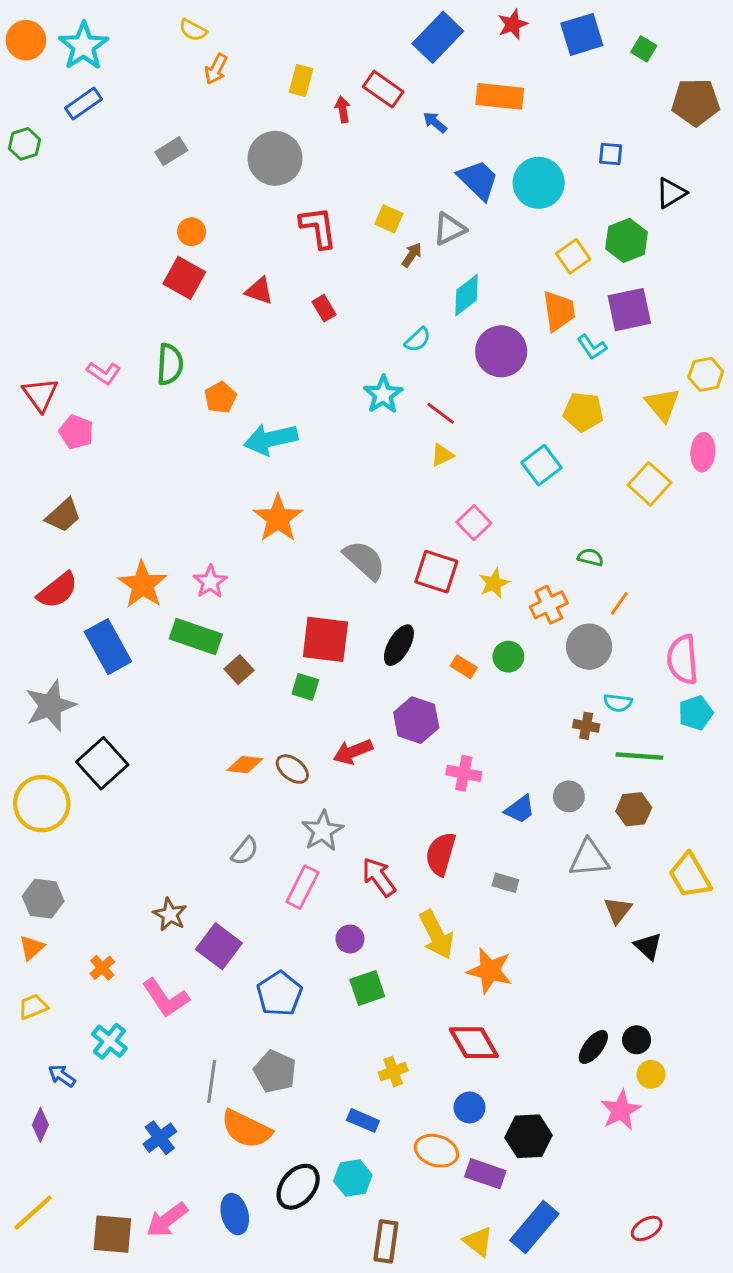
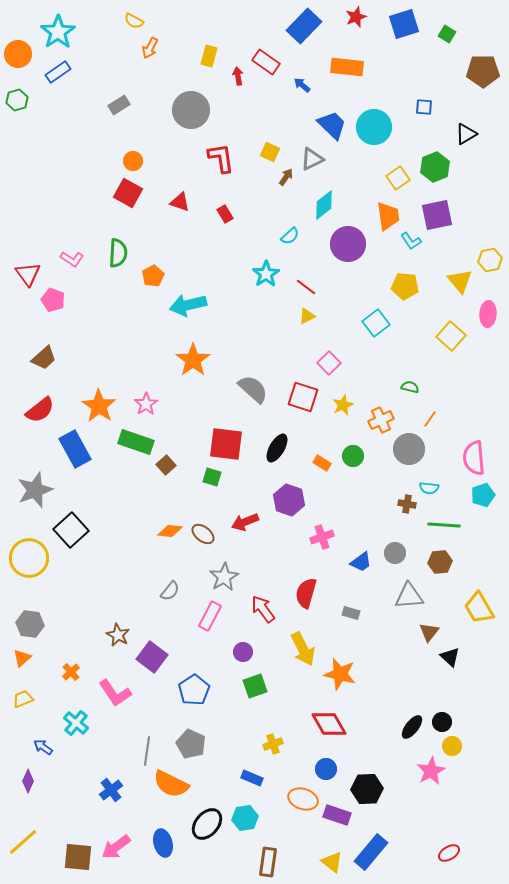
orange circle: (26, 40) -> (18, 54), moved
pink cross: (464, 773) -> (322, 537), turned -30

